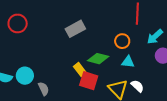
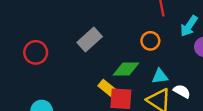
red circle: (18, 23) -> (36, 52), moved
cyan triangle: (128, 62) -> (160, 76), moved

